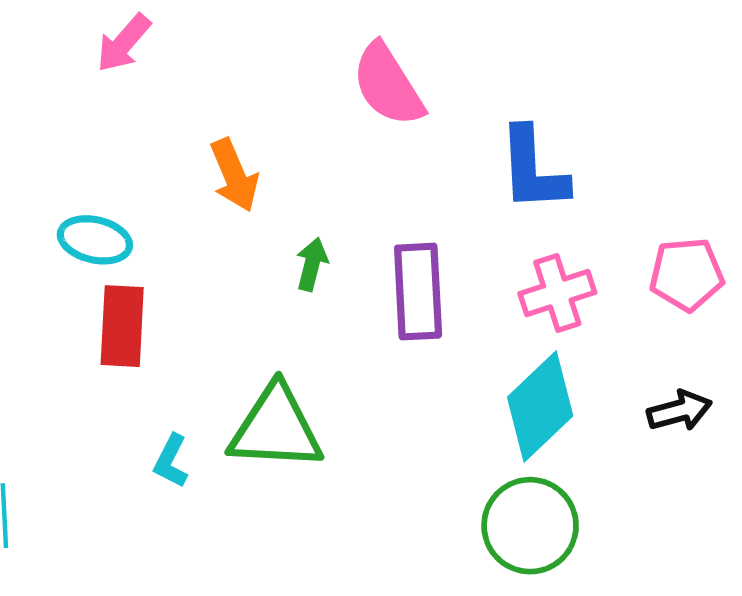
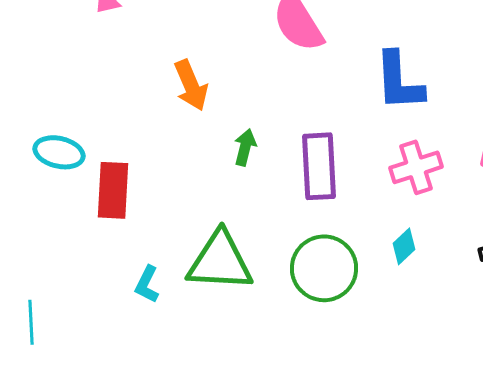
cyan ellipse: (95, 240) -> (59, 152), moved
cyan diamond: (540, 406) -> (404, 246), size x0.5
green circle: (530, 526) -> (324, 268), moved

